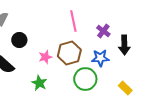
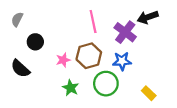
purple cross: (103, 31) -> (125, 32), size x1.5
black arrow: (124, 45) -> (148, 17), moved, turned 72
green star: (39, 83) -> (71, 88), moved

